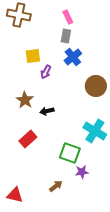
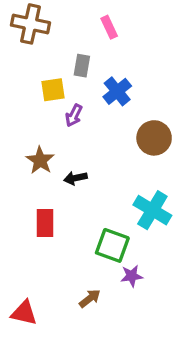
gray rectangle: (66, 36) -> (82, 66), moved
red rectangle: (28, 139) -> (45, 223), turned -48

